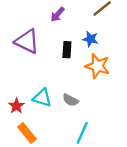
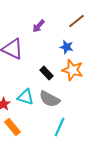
black rectangle: (67, 50) -> (47, 73), moved, turned -48
gray semicircle: (70, 100) -> (50, 99), size x1.5

